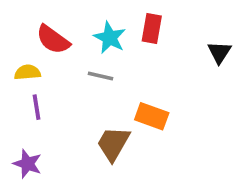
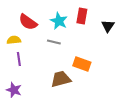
black triangle: (219, 52) -> (108, 26), moved
brown trapezoid: (113, 144) -> (61, 79), turned 45

